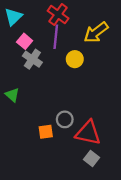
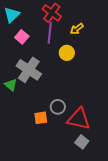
yellow arrow: (96, 32) -> (77, 29), moved, size x0.6
gray cross: (32, 59) -> (29, 70), moved, size x1.4

